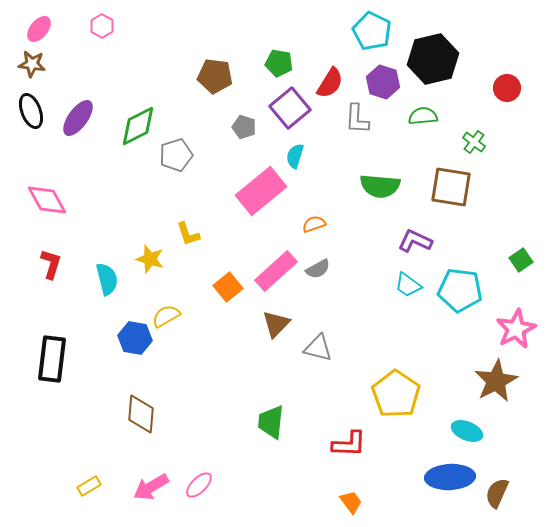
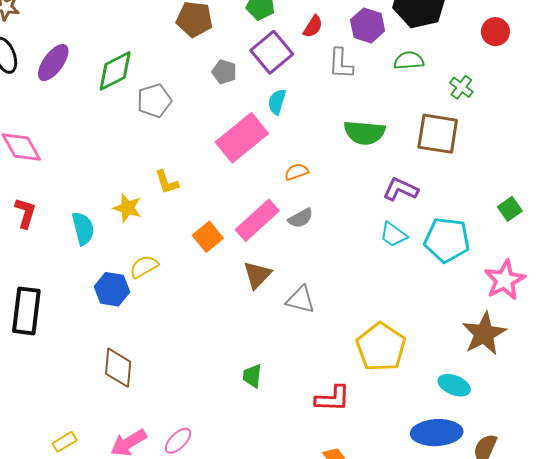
red semicircle: (330, 83) -> (313, 26), size x0.7
green trapezoid: (271, 422) -> (252, 376), size x0.7

